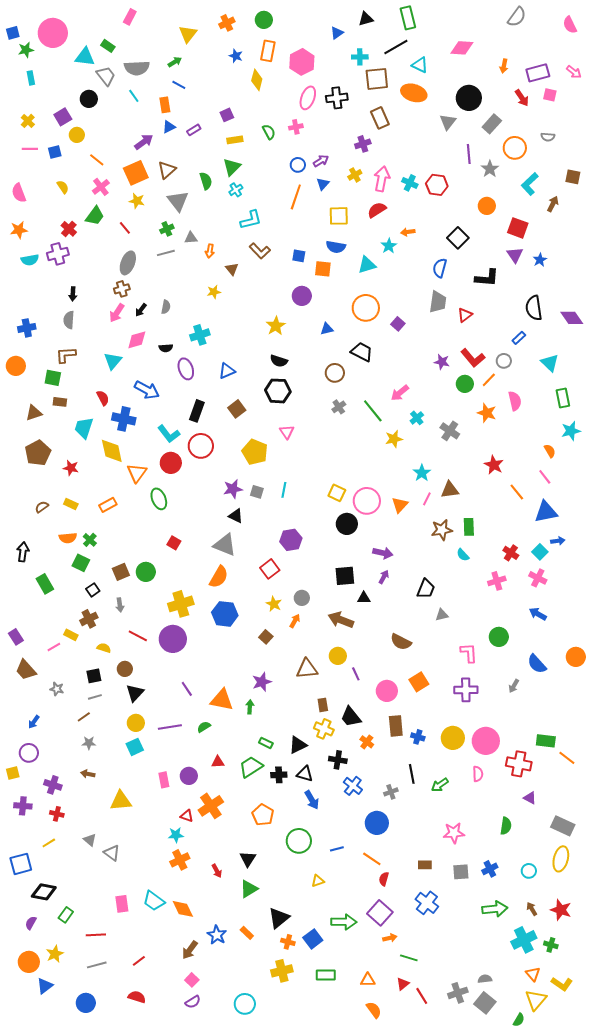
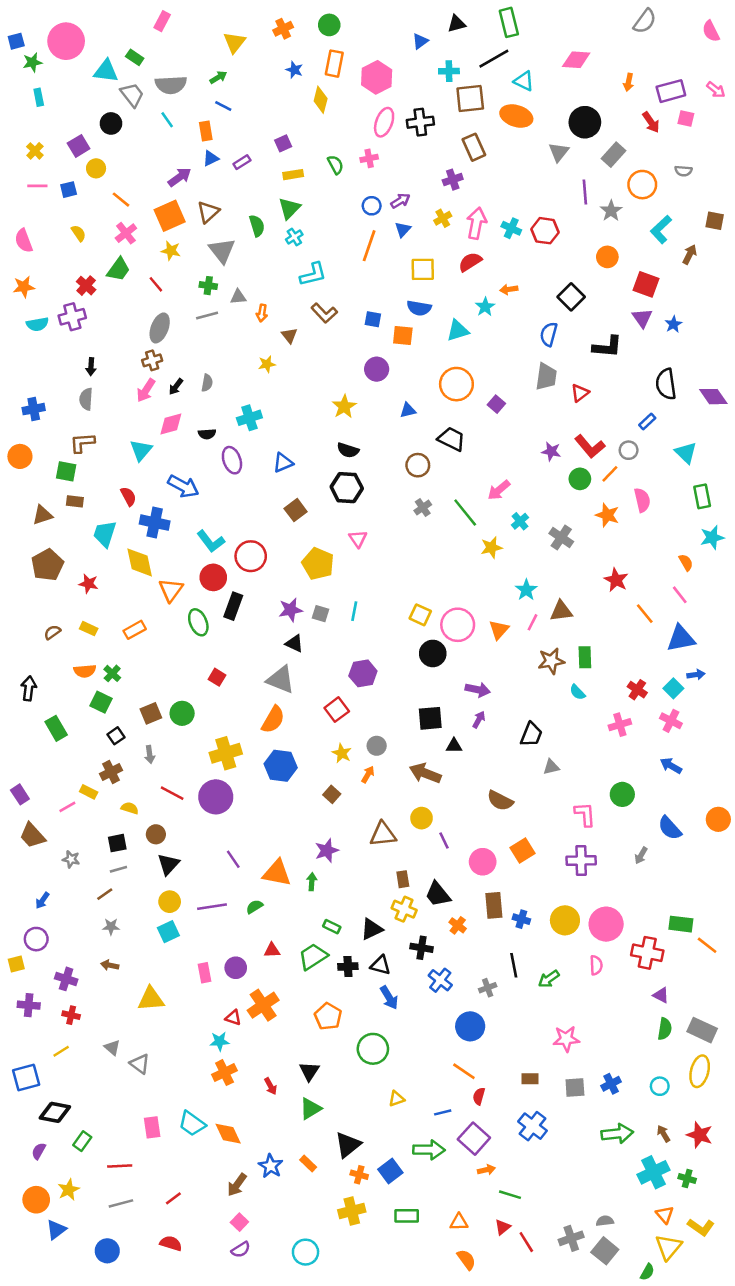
green cross: (167, 229) -> (208, 286), turned 32
black rectangle: (197, 411) -> (233, 606), moved
green semicircle: (506, 826) -> (665, 1029), moved
blue line: (337, 849) -> (443, 1112), moved

